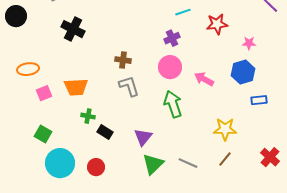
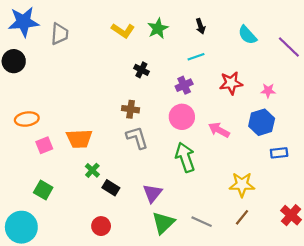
red star: (217, 24) -> (231, 83), moved
black cross: (73, 29) -> (141, 70), moved, size x0.6
green cross: (88, 116) -> (92, 170), turned 32
cyan circle: (60, 163) -> (21, 227), moved

